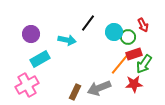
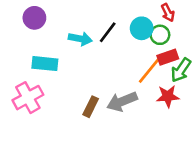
black line: (88, 23) -> (108, 32), moved
red arrow: (143, 25) -> (168, 13), moved
purple circle: (31, 34) -> (34, 18), moved
cyan rectangle: (40, 59) -> (45, 64), turned 36

